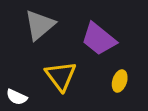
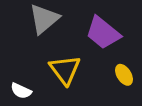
yellow ellipse: (120, 81) -> (124, 75), turned -50

